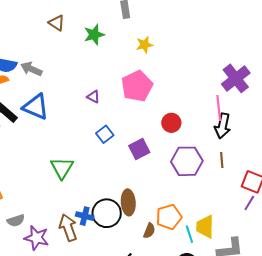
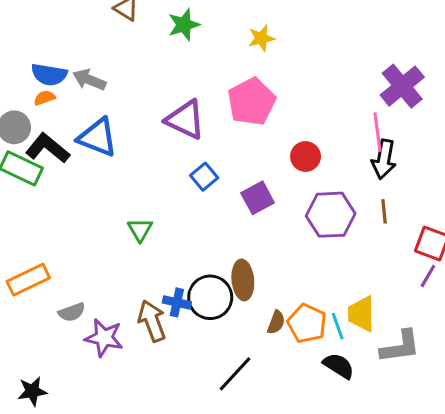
purple triangle: (93, 97) -> (185, 120), size x2.0
green triangle: (62, 168) -> (140, 230), size x0.7
orange pentagon: (169, 217) -> (307, 323), moved, turned -30

